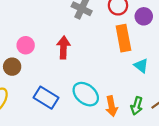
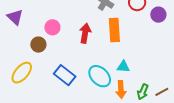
orange rectangle: (123, 38) -> (114, 30), moved
cyan triangle: (141, 66) -> (123, 67), moved, turned -40

